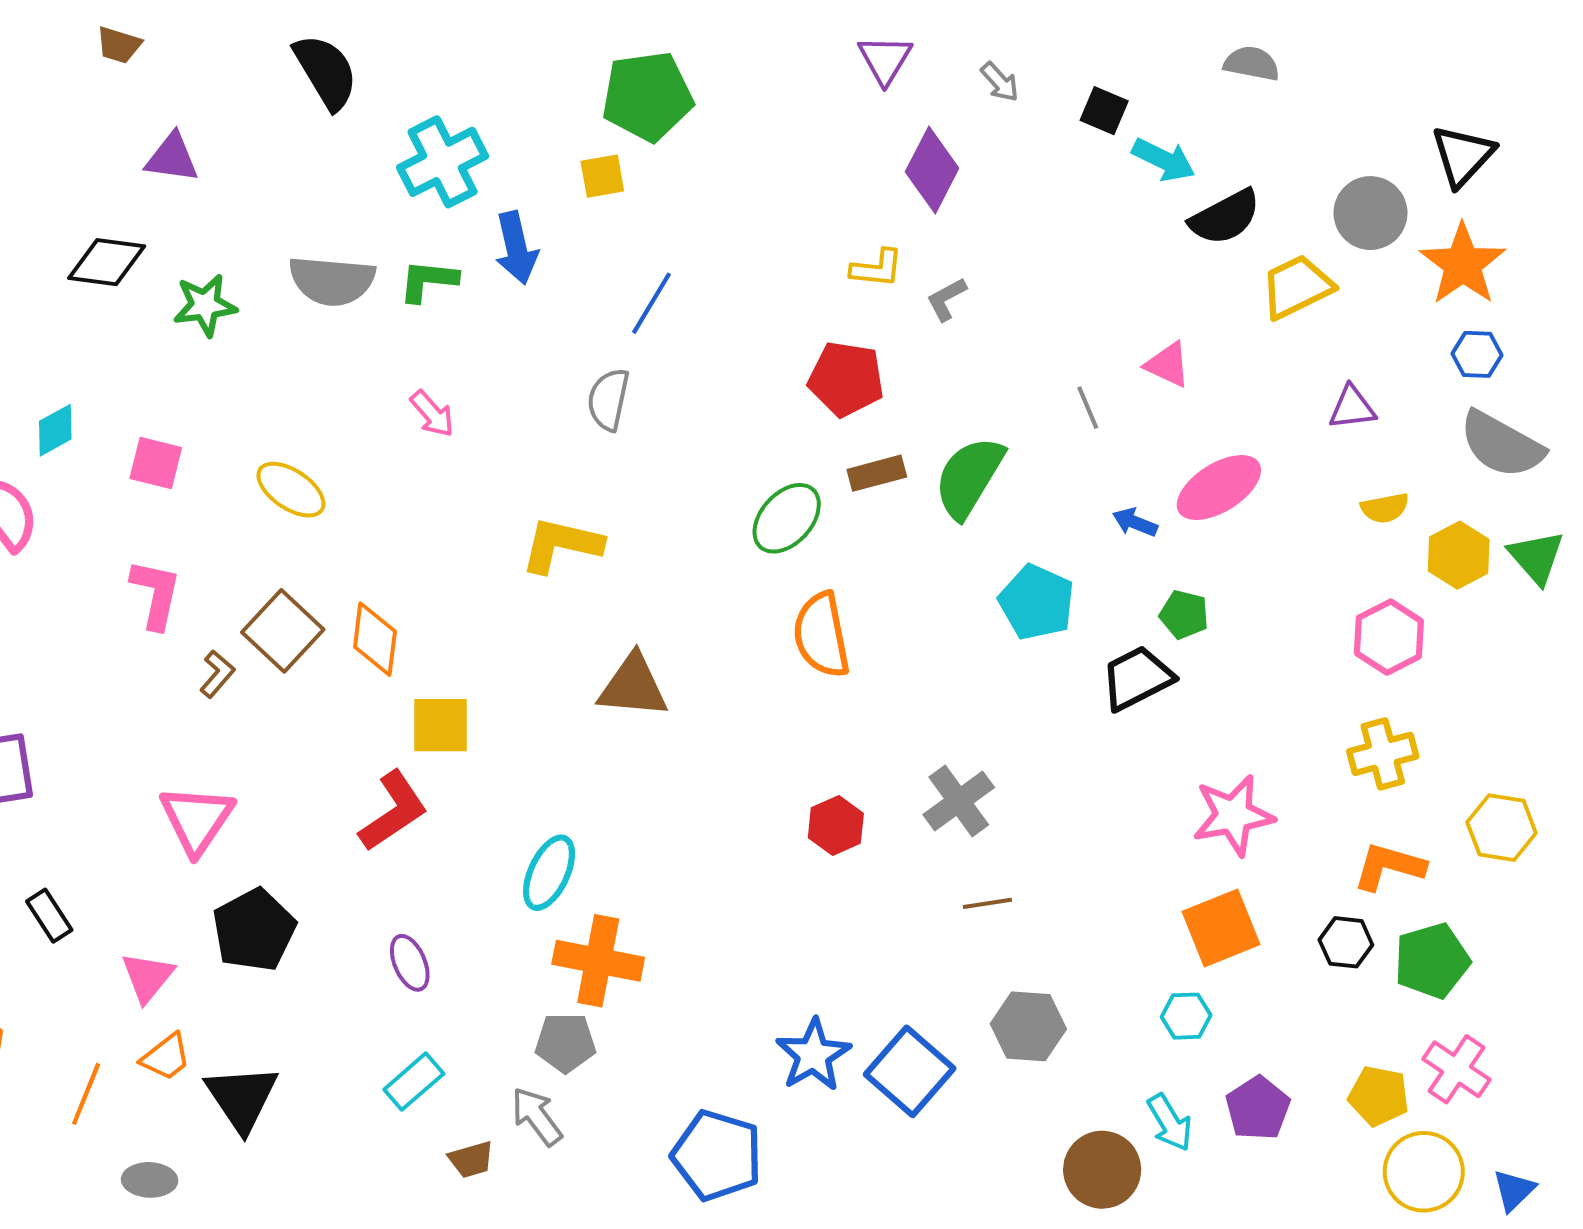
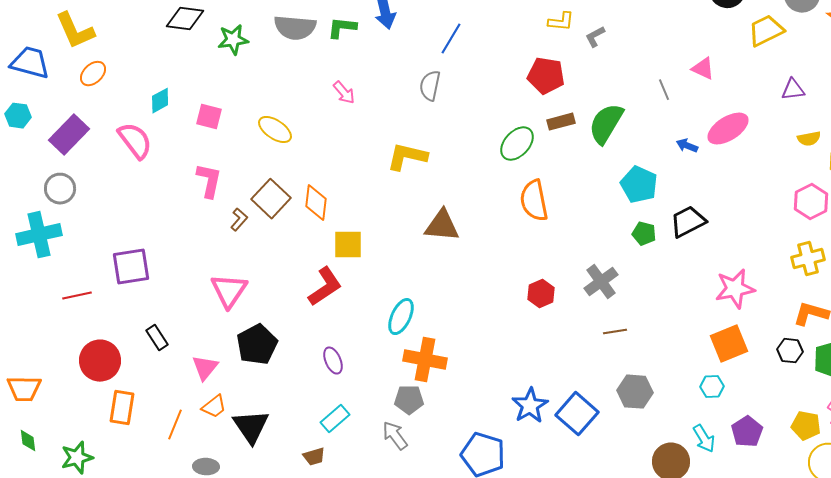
green pentagon: (1184, 615) -> (644, 234), moved
brown trapezoid: (471, 1159) -> (314, 457), moved

